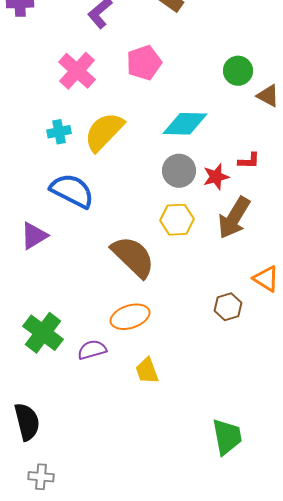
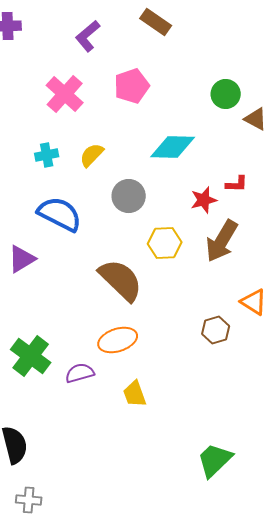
yellow semicircle: (104, 132) -> (92, 155), size x0.6
gray circle: (179, 171) -> (129, 196), moved
green trapezoid: (227, 437) -> (215, 460), turned -123

